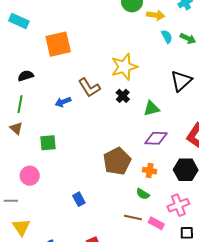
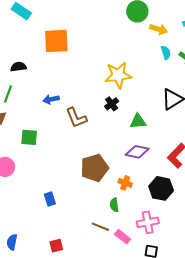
brown L-shape: (89, 88) -> (76, 118), moved
green semicircle: (143, 194) -> (114, 205), turned 40

